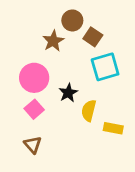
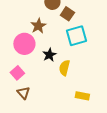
brown star: (53, 41) -> (38, 26), moved
pink square: (34, 109) -> (17, 73), moved
yellow rectangle: (113, 128) -> (82, 96), moved

